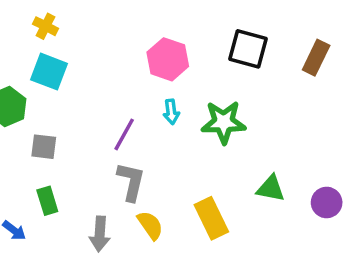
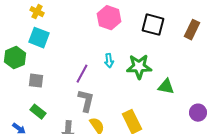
pink hexagon: (168, 59) -> (109, 18), moved
green triangle: (271, 189) -> (166, 87), moved
green rectangle: (47, 201) -> (38, 112), turned -35

